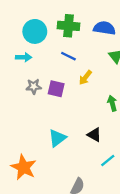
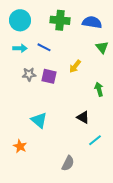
cyan circle: (35, 31) -> (20, 20), moved
blue line: (68, 56) -> (44, 47), moved
cyan triangle: (57, 138) -> (39, 120), moved, turned -42
orange star: (24, 167) -> (20, 146), size x0.6

